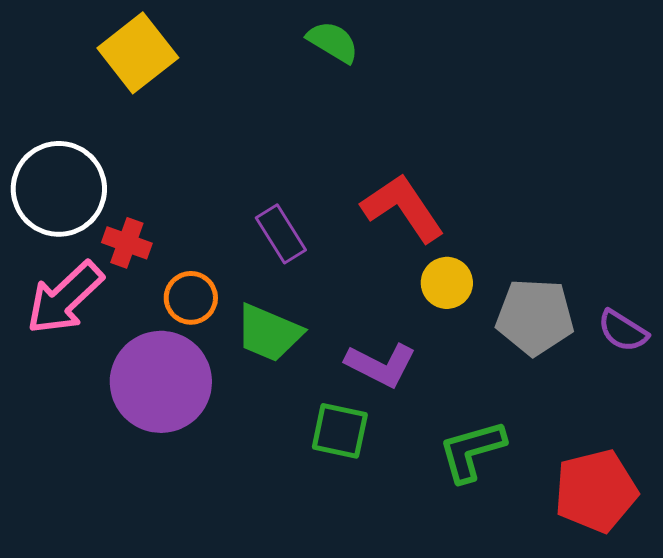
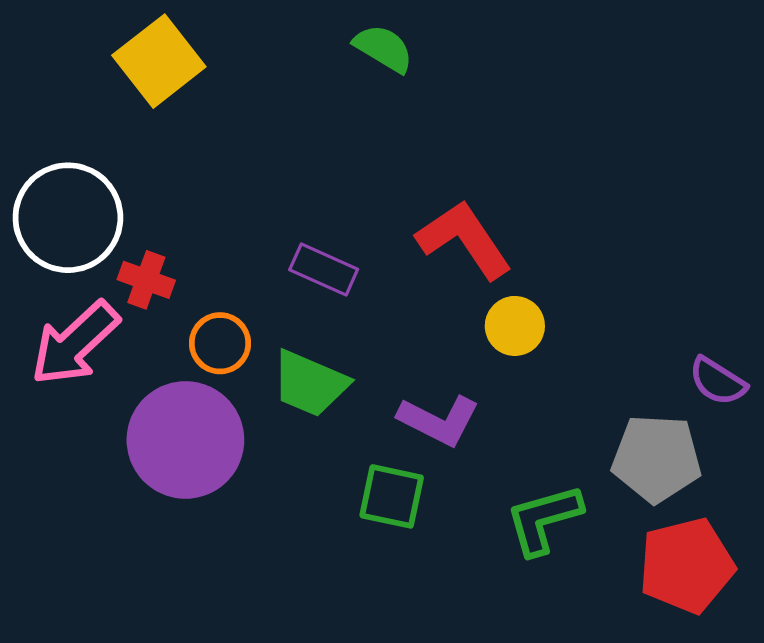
purple rectangle: (281, 234) -> (324, 270), turned -34
gray pentagon: (535, 317) -> (657, 458), moved

